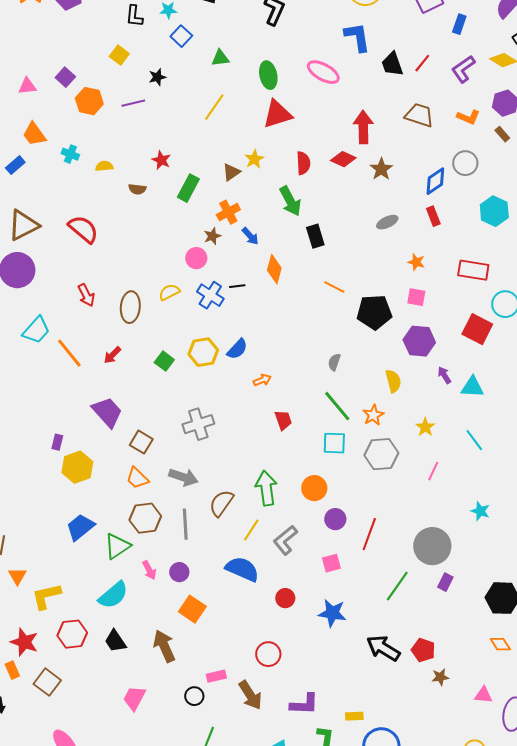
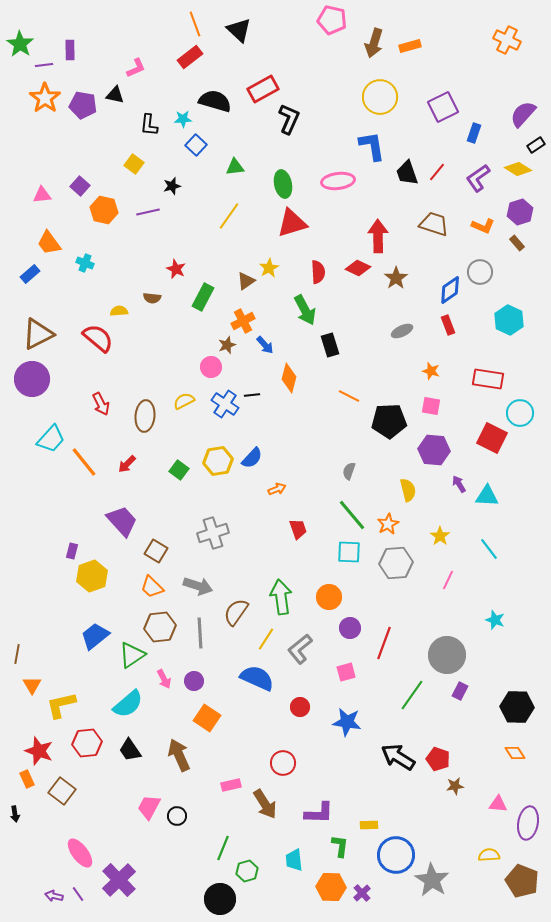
pink ellipse: (323, 72) -> (338, 181), turned -36
yellow semicircle: (104, 166) -> (119, 311), moved
black circle: (194, 696) -> (177, 816), moved

